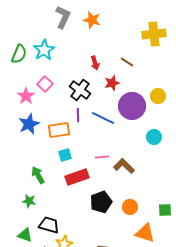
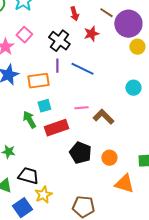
purple circle: (132, 106) -> (128, 24), moved
green arrow: (38, 175) -> (29, 120), moved
black pentagon: (101, 202) -> (80, 153), turned -30

